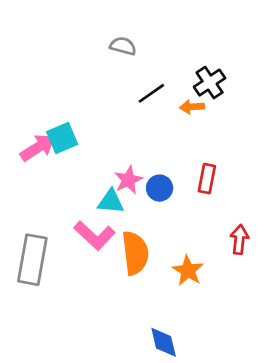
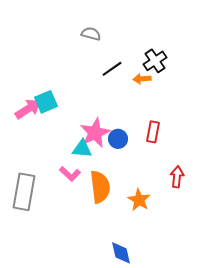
pink star: (128, 180) -> (95, 133), size x1.4
pink L-shape: (95, 235) -> (70, 174), size x0.7

